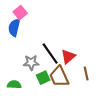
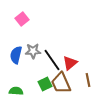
blue semicircle: (14, 28) -> (16, 55), moved
gray star: (31, 63) -> (33, 51), moved

